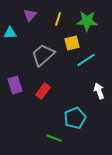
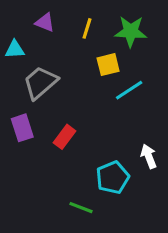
purple triangle: (30, 15) -> (45, 22), turned -48
gray trapezoid: (43, 55) -> (40, 83), moved
white arrow: (99, 91) -> (149, 156), moved

